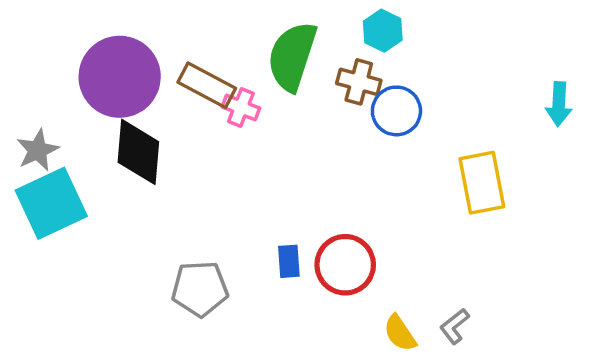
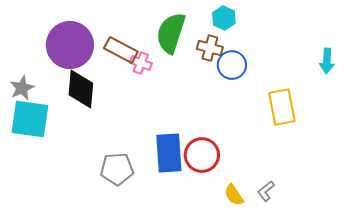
cyan square: (51, 203) -> (30, 119), turned 33
blue rectangle: (289, 261) -> (169, 153), size x2.0

